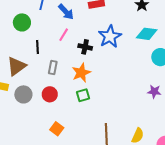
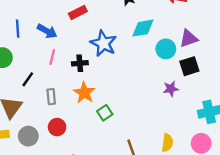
black line: (38, 47) -> (28, 79), turned 56
green square: (83, 95) -> (105, 113), moved

